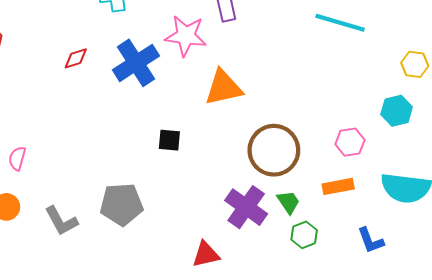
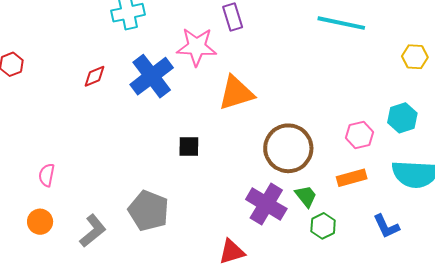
cyan hexagon: (397, 111) -> (402, 118), moved
gray pentagon: (122, 204) -> (148, 211), turned 30
gray L-shape: (61, 221) -> (93, 231), turned -96

